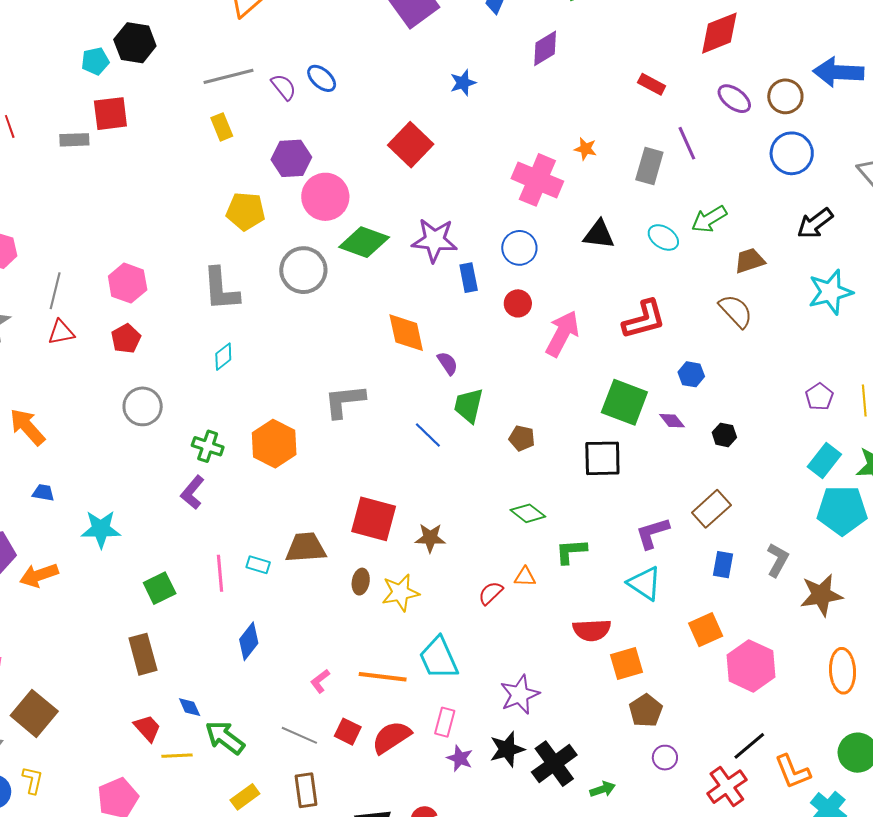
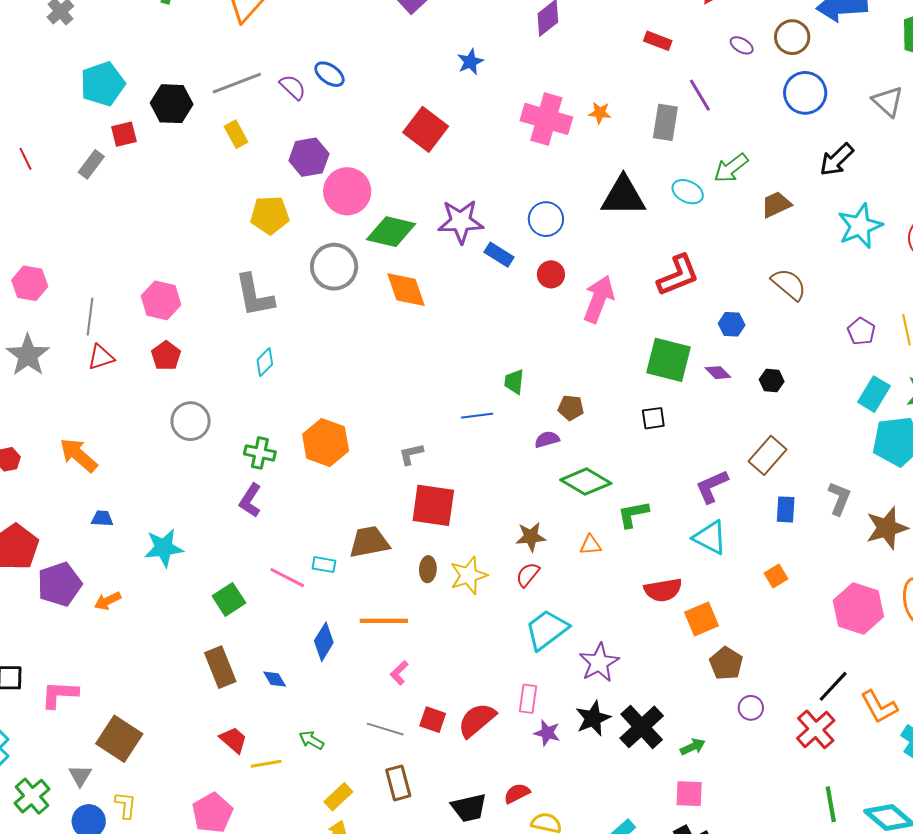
black hexagon: (135, 43) -> (172, 104), moved
cyan pentagon: (95, 61) -> (103, 84), size x1.6
purple ellipse: (734, 99) -> (742, 45), size x0.7
red square: (110, 114) -> (124, 134), size x0.7
gray rectangle: (74, 140) -> (91, 164), turned -44
pink cross: (537, 180) -> (546, 119), moved
black triangle: (599, 234) -> (623, 196), size x1.4
blue rectangle: (469, 278) -> (499, 255), turned -40
brown semicircle: (736, 311) -> (789, 284), moved
orange diamond: (406, 333) -> (406, 290), moved
purple semicircle: (448, 363) -> (547, 439), moved, turned -65
gray L-shape: (344, 401) -> (411, 454), moved, size x0.6
green trapezoid: (469, 406) -> (514, 382), size x0.7
blue line: (428, 435) -> (477, 416), turned -44
black square: (602, 458) -> (653, 418), size x0.6
green diamond: (528, 513) -> (586, 482), size x1.4
brown star: (430, 538) -> (531, 537), moved
pink line: (220, 573) -> (287, 578), turned -51
orange arrow: (39, 575) -> (108, 601), size x0.7
red semicircle: (491, 593) -> (528, 575), moved
orange square: (706, 630) -> (776, 576), size x0.7
cyan trapezoid: (439, 658) -> (547, 630), moved, turned 84
pink hexagon: (751, 666) -> (858, 609), moved
orange line: (383, 677) -> (384, 621), moved
blue diamond: (190, 707) -> (275, 679), moved
green arrow: (225, 738) -> (311, 740), size x0.6

